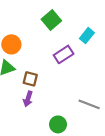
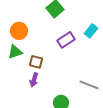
cyan rectangle: (87, 36) -> (91, 31), moved

